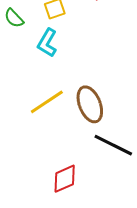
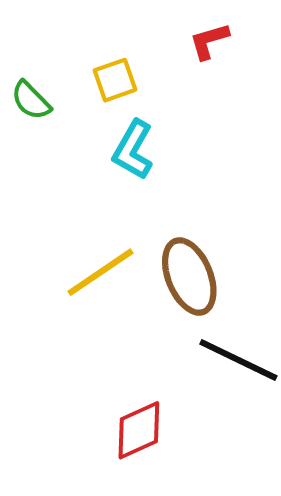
cyan L-shape: (47, 43) -> (133, 150), moved

